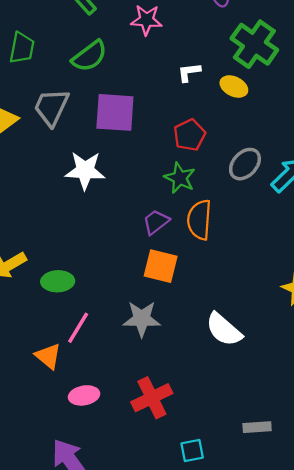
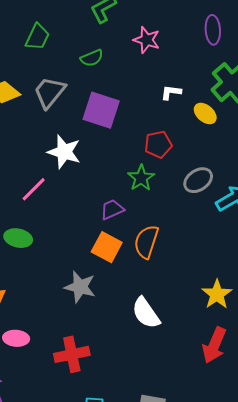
green semicircle: (89, 56) -> (92, 58), size x0.7
orange semicircle: (199, 220) -> (146, 242), moved
pink line: (78, 328) -> (34, 189), moved

